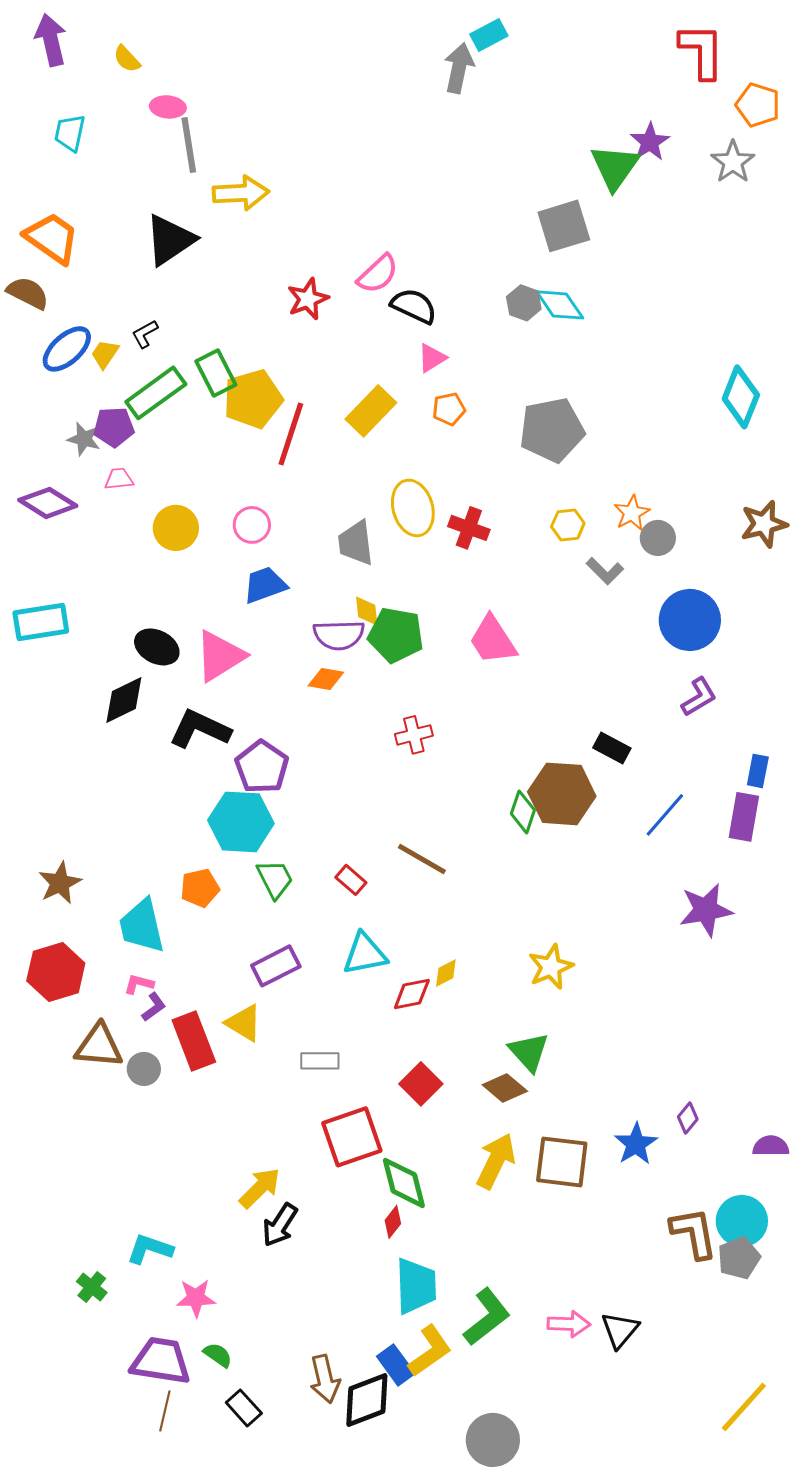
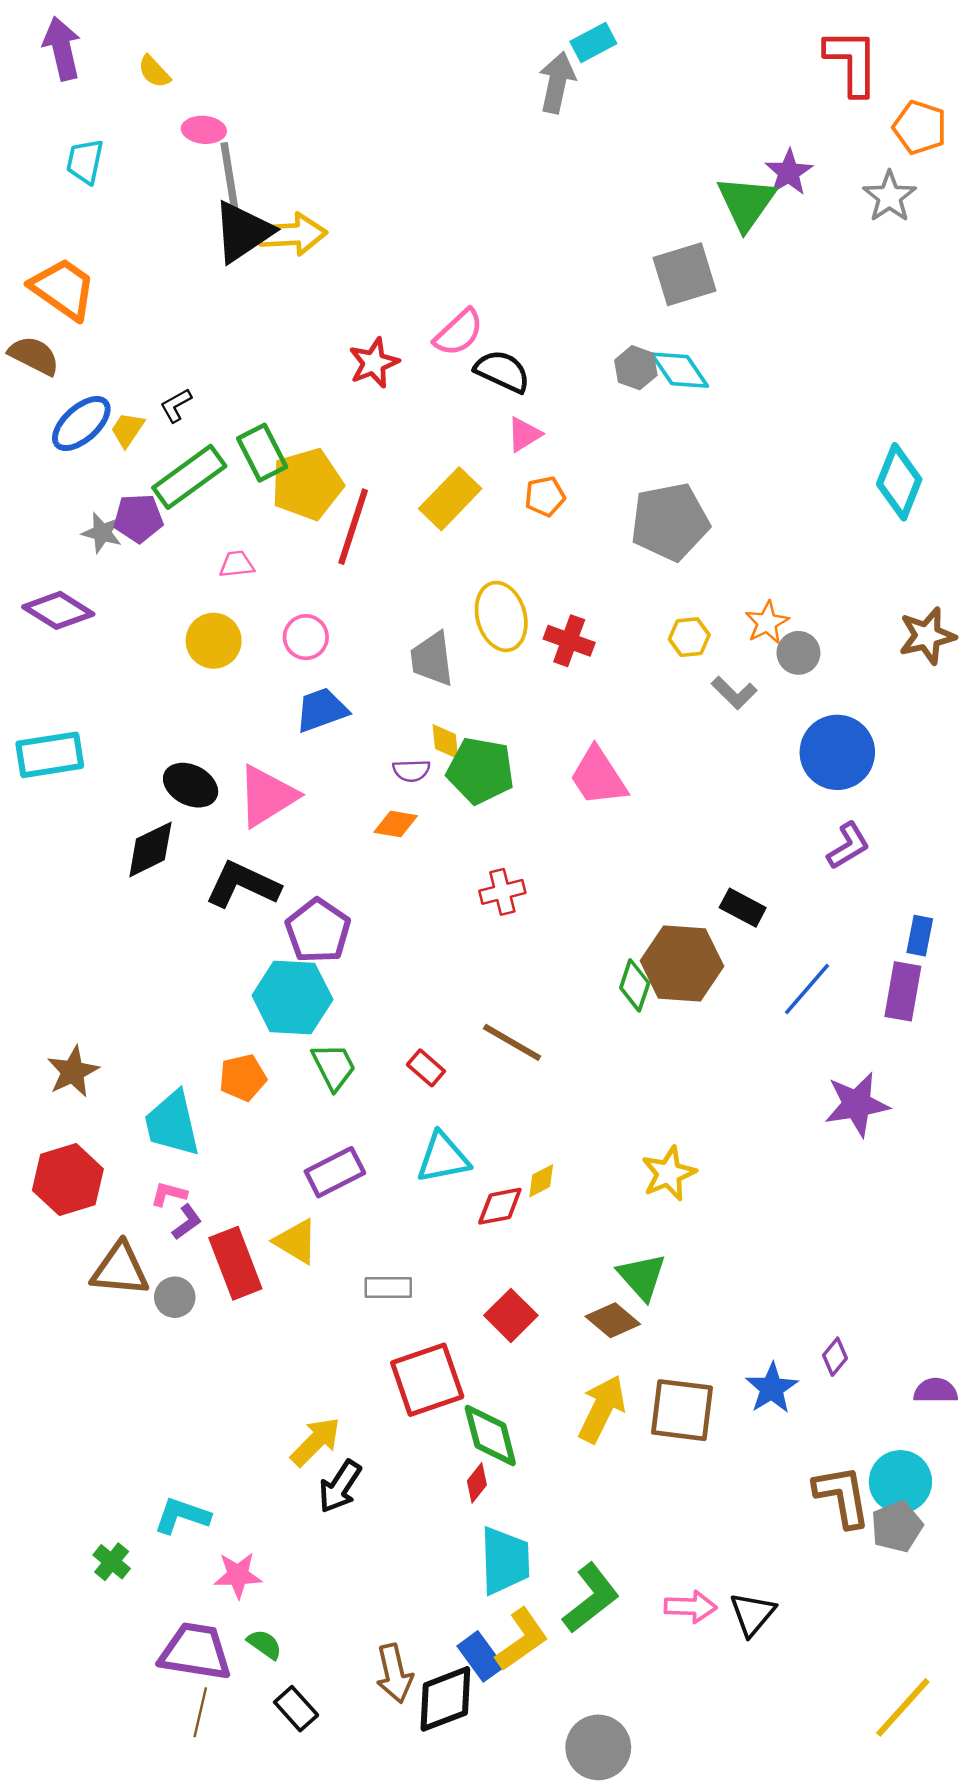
black triangle: (170, 240) -> (243, 232), moved
pink trapezoid: (119, 479) -> (237, 564), moved
purple semicircle: (339, 635) -> (411, 771), size x0.6

